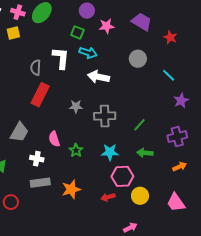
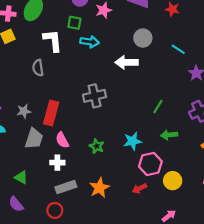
white L-shape: (61, 58) -> (53, 40), moved
white arrow: (98, 77) -> (127, 62), moved
red rectangle: (40, 95) -> (51, 113), moved
gray star: (76, 106) -> (24, 111), moved
gray cross: (105, 116) -> (95, 96), moved
pink semicircle: (54, 139) -> (62, 140), moved
red circle: (11, 202) -> (55, 210), moved

